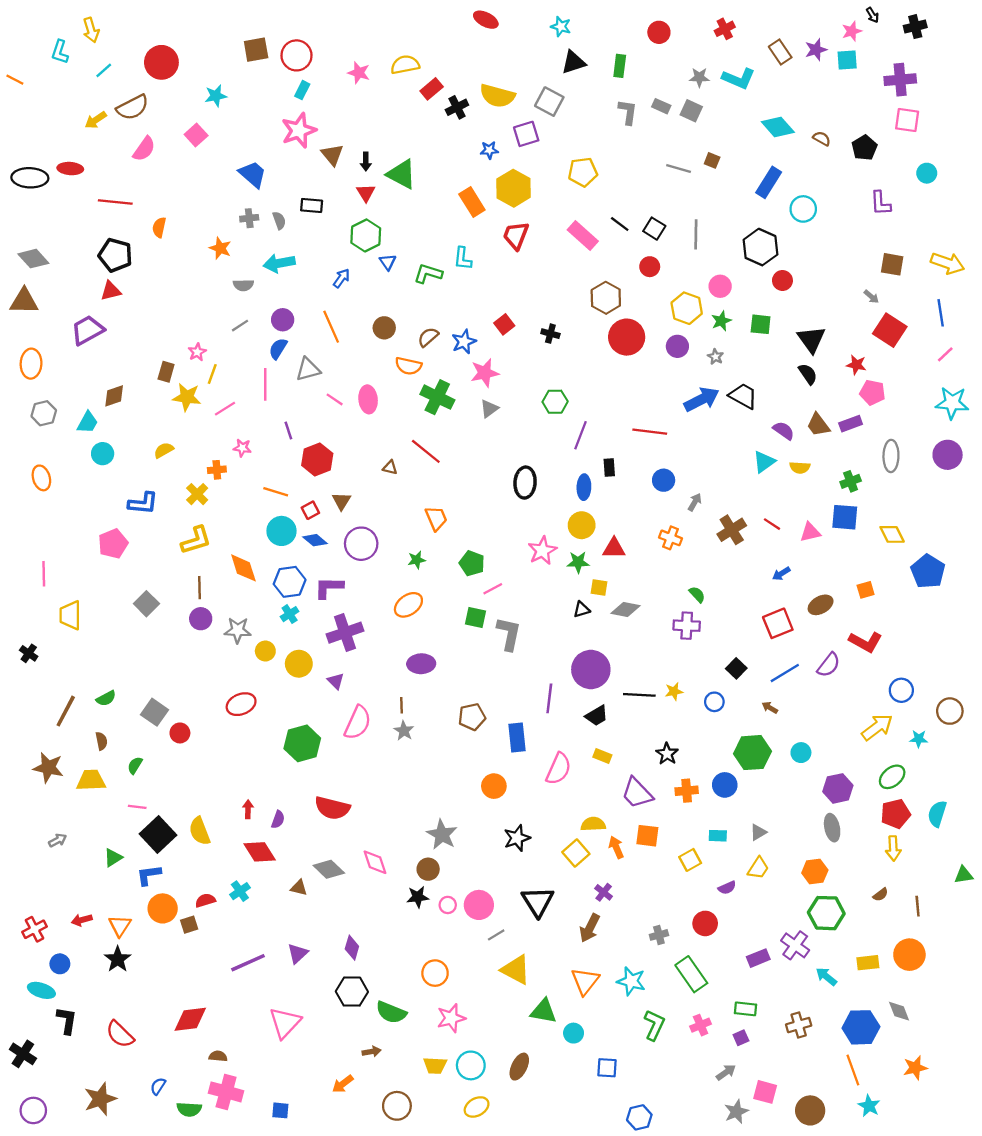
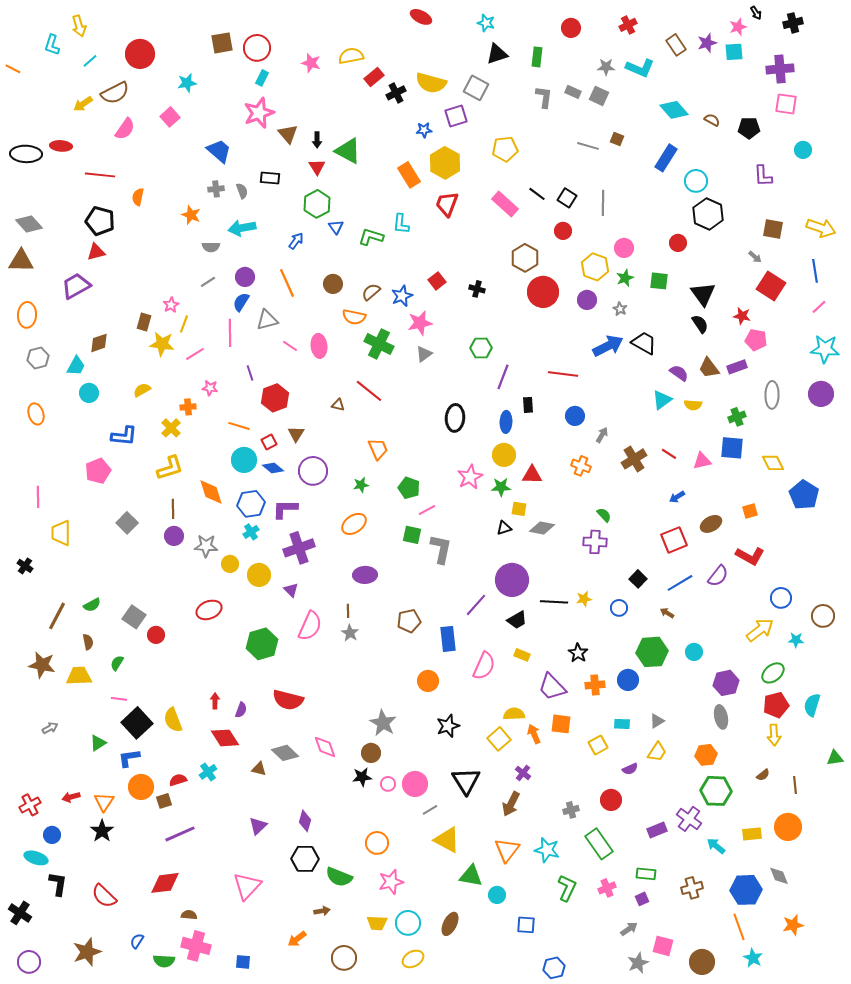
black pentagon: (864, 148) -> (749, 128), turned 30
black hexagon: (761, 247) -> (708, 214), moved
purple line: (549, 698) -> (476, 605), turned 35
purple line: (248, 963) -> (180, 834), moved

